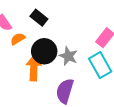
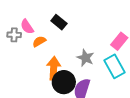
black circle: (44, 51) -> (64, 82), moved

